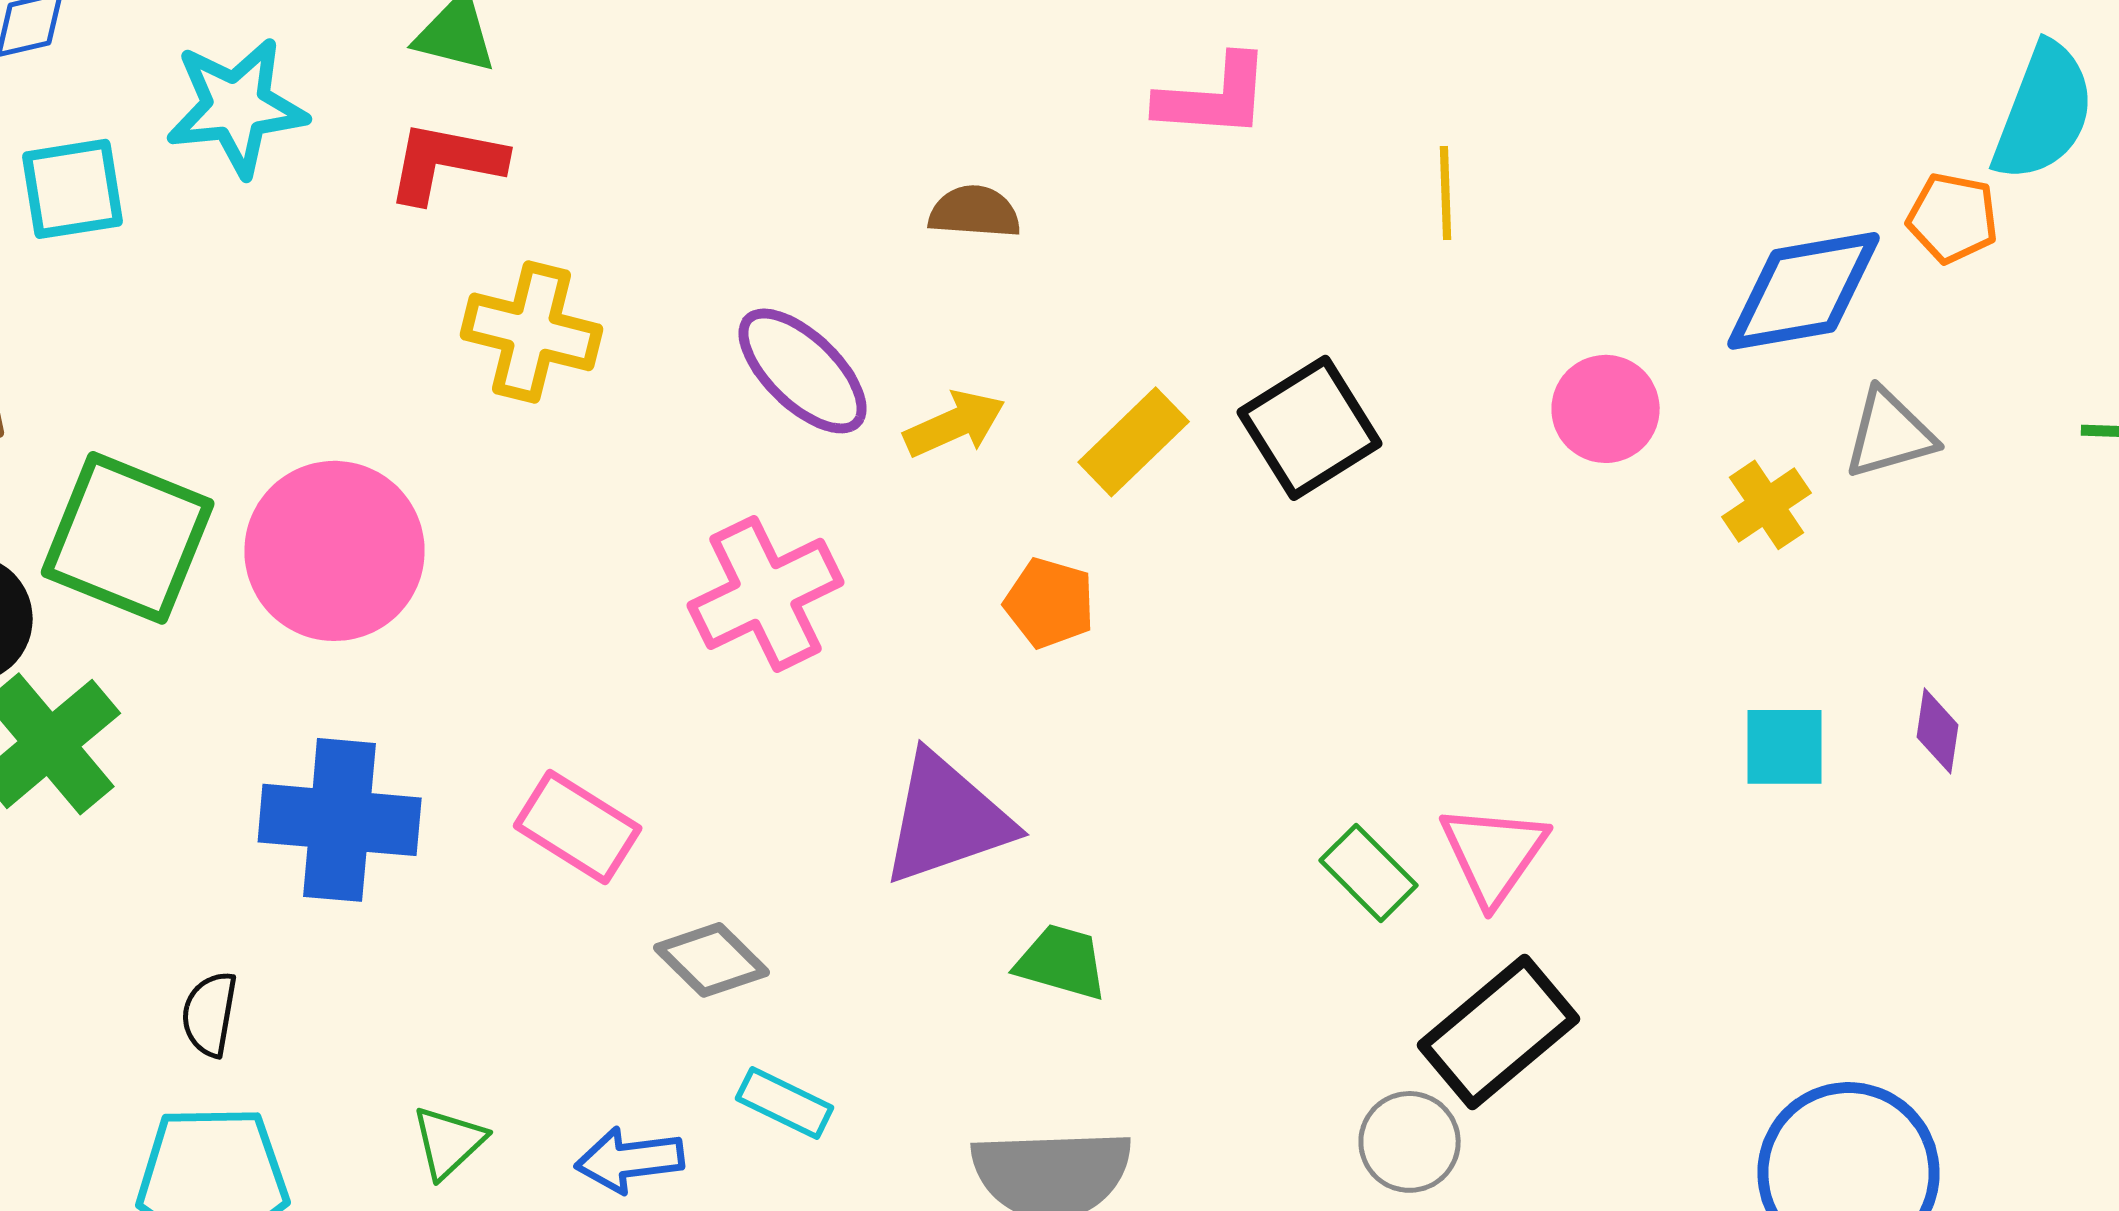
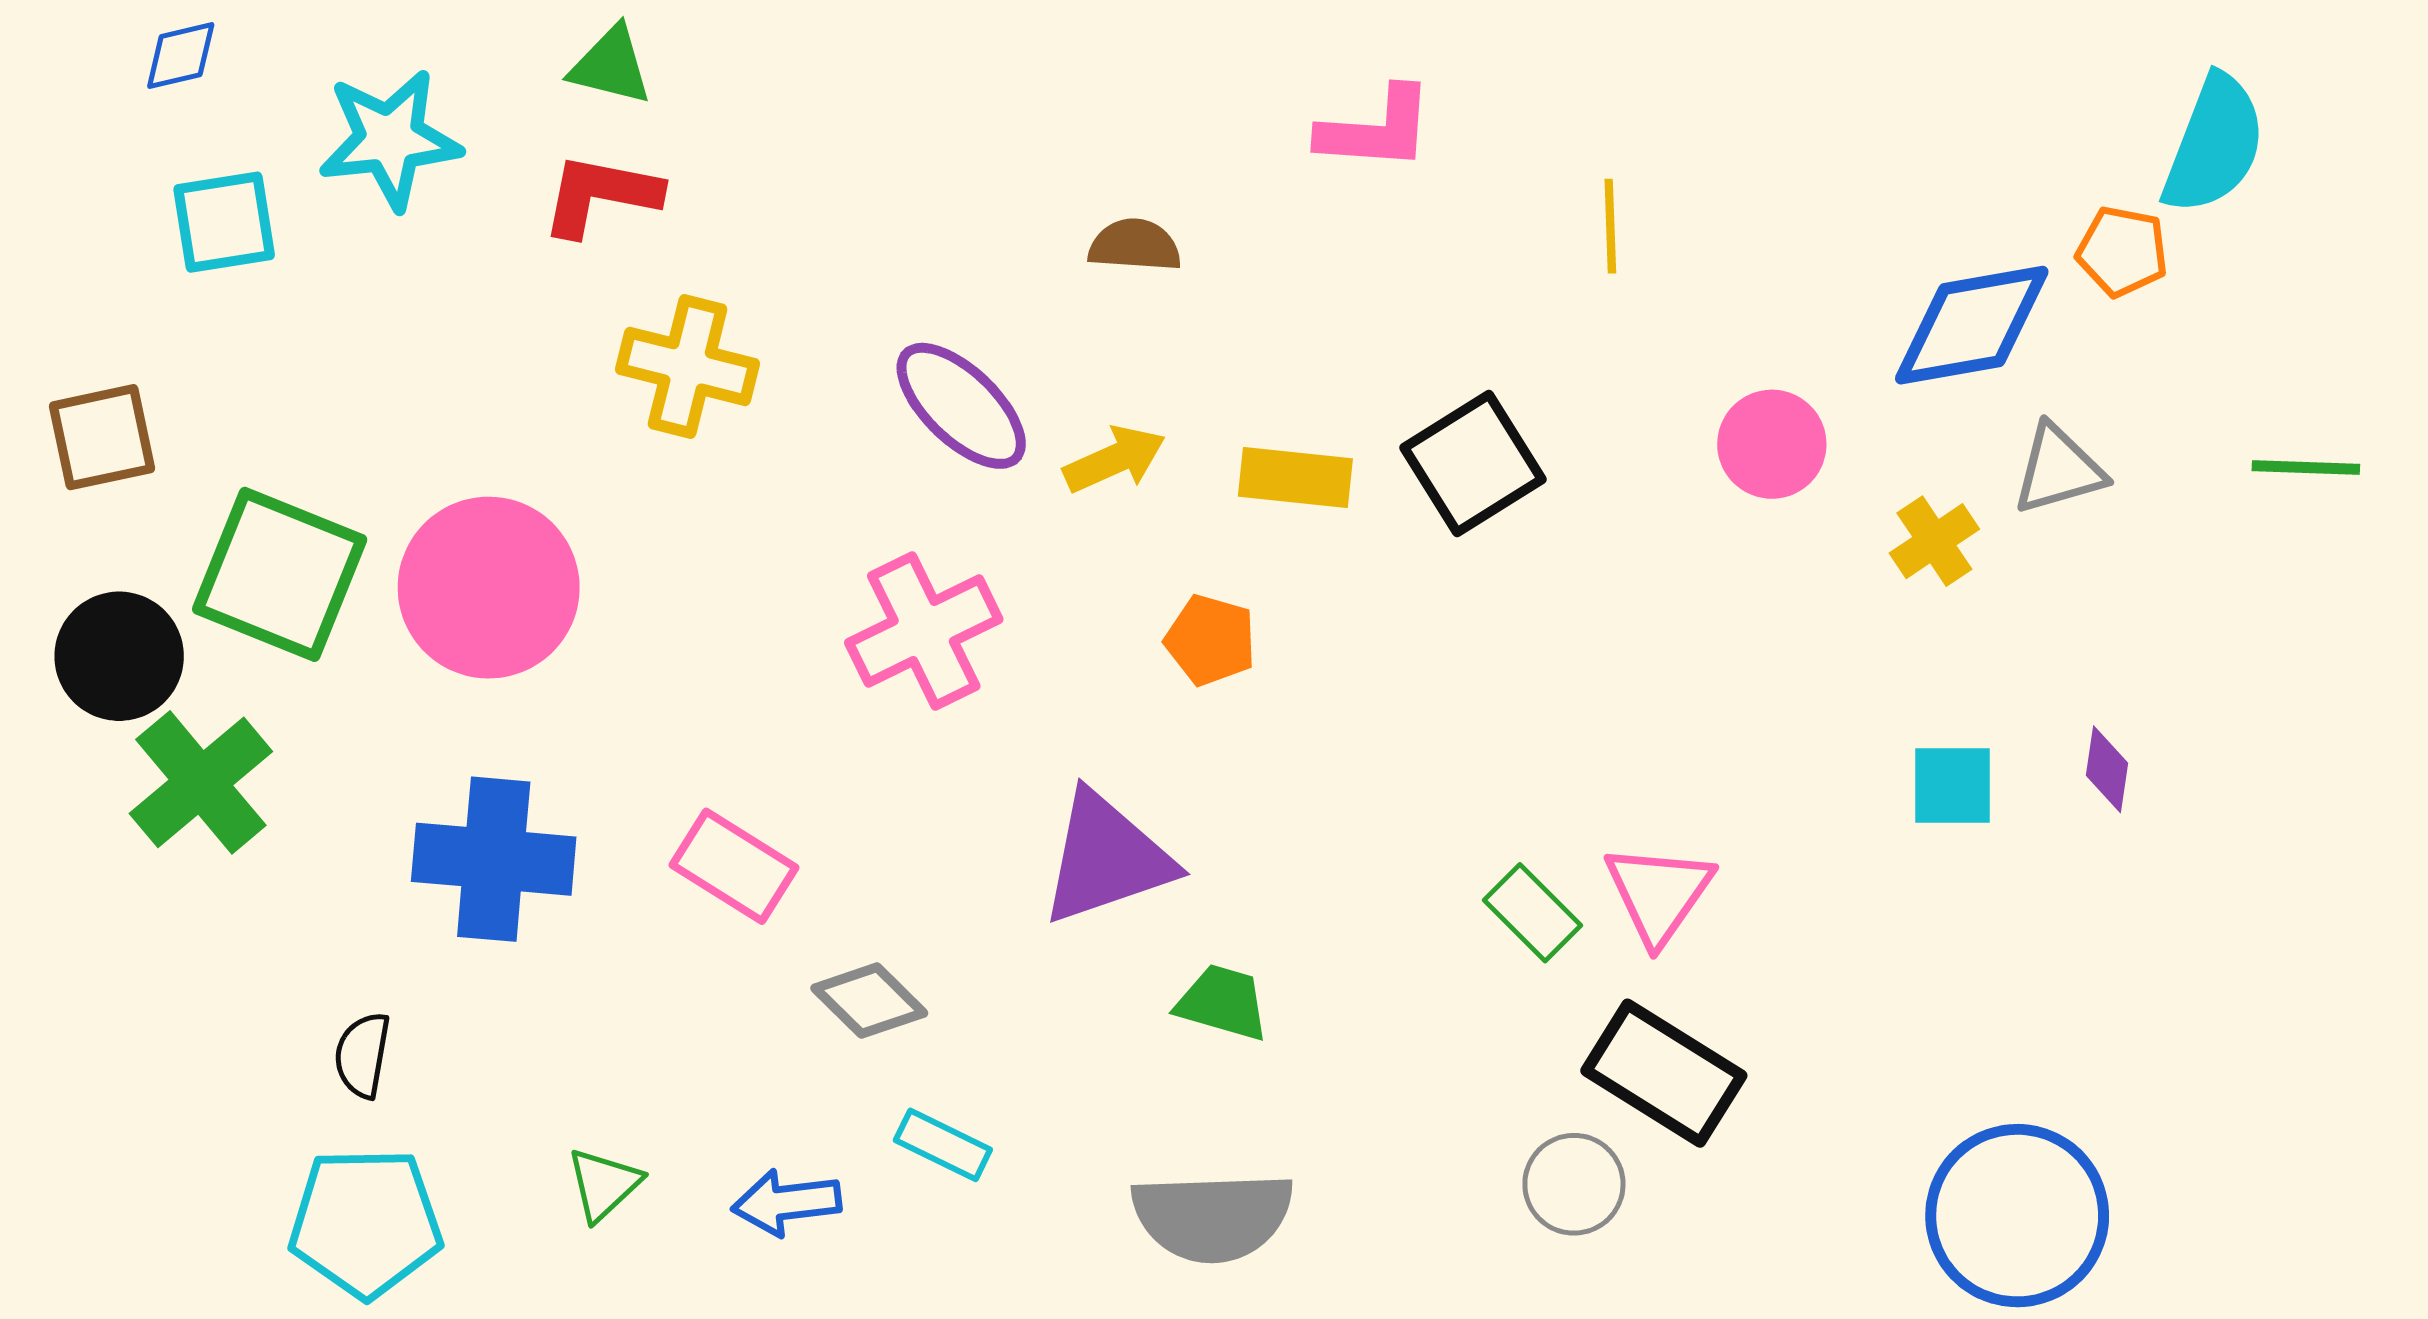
yellow rectangle: (1134, 442) -> (1295, 478), turned 50
black rectangle: (1499, 1032) -> (1664, 1073), turned 72

